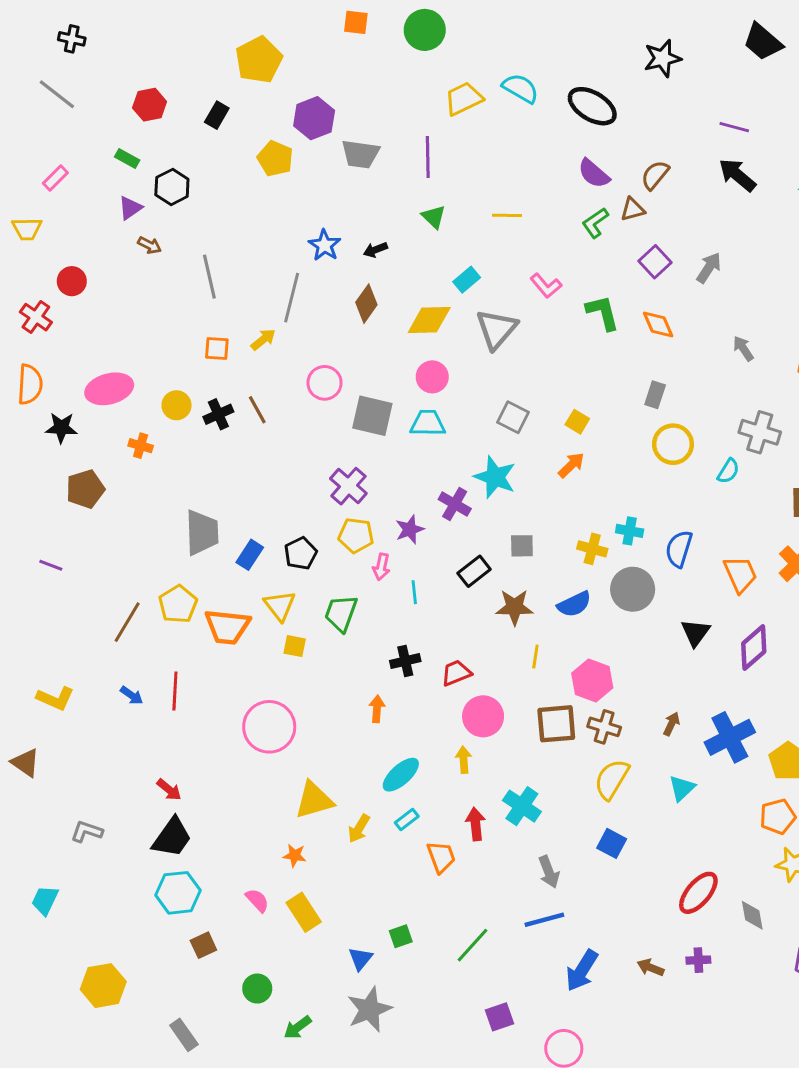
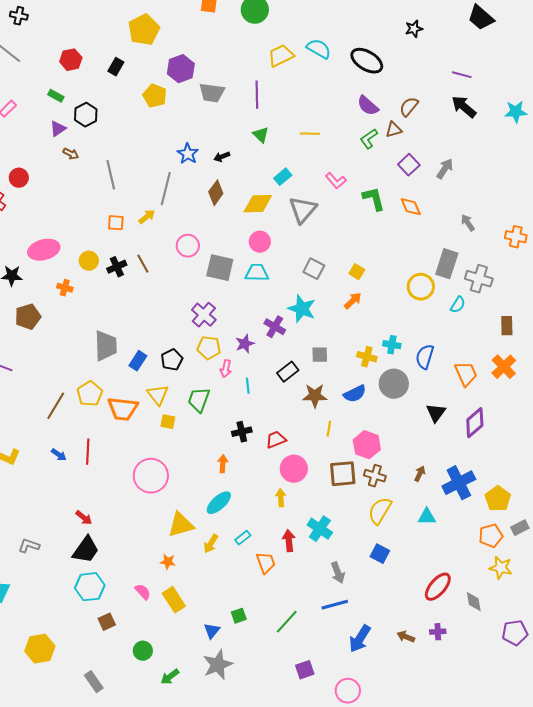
black star: (663, 58) -> (414, 29), size x0.7
gray rectangle: (655, 395) -> (447, 264), moved, size x1.6
cyan ellipse: (401, 775) -> (219, 503), moved
cyan triangle: (682, 788) -> (427, 517), turned 42

